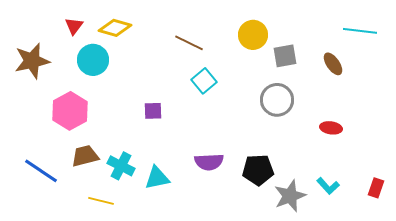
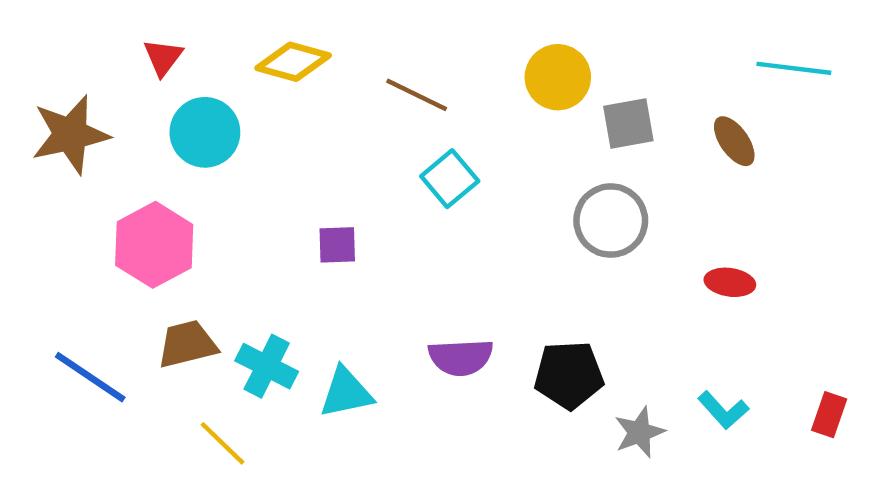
yellow diamond: (115, 28) -> (293, 62), moved
gray star: (290, 196) -> (639, 432), size x0.7
yellow line: (101, 201) -> (223, 443), turned 30

